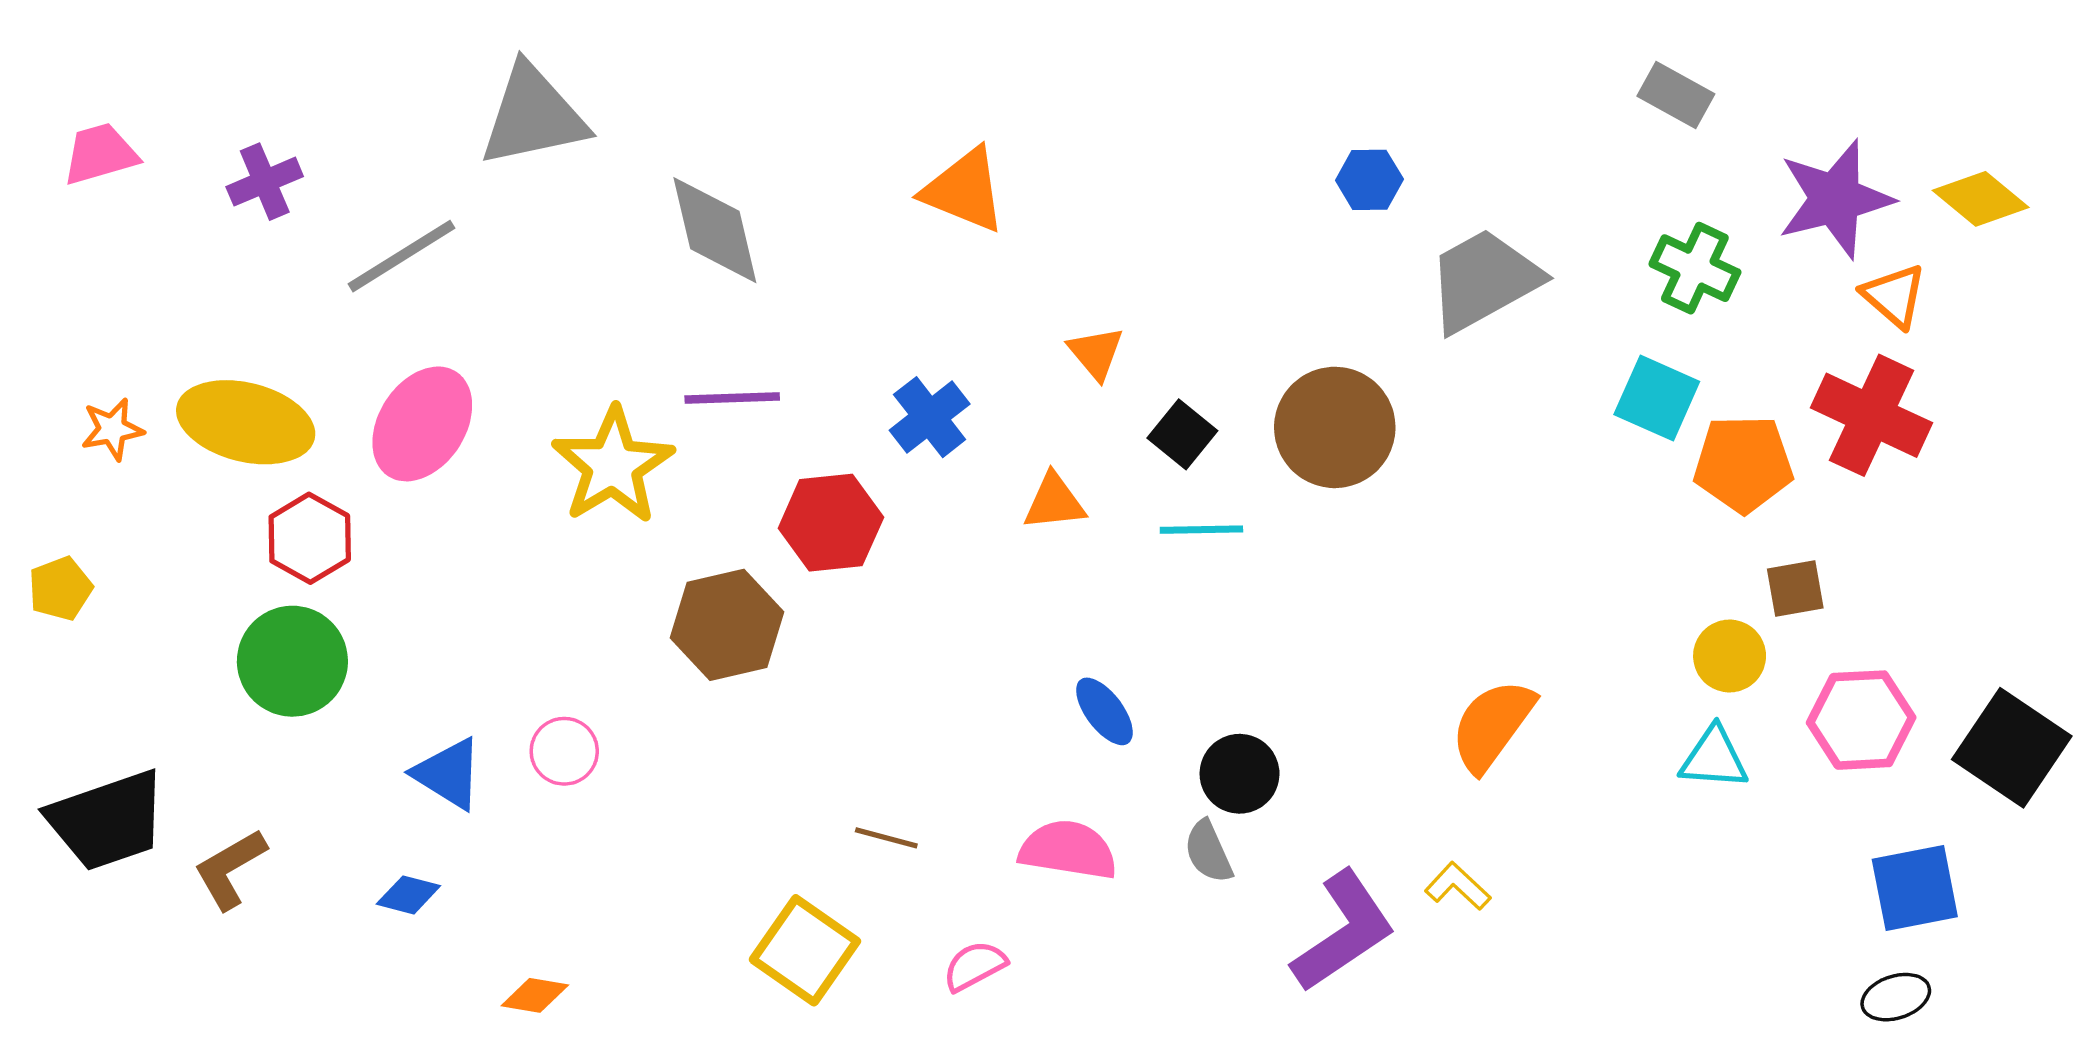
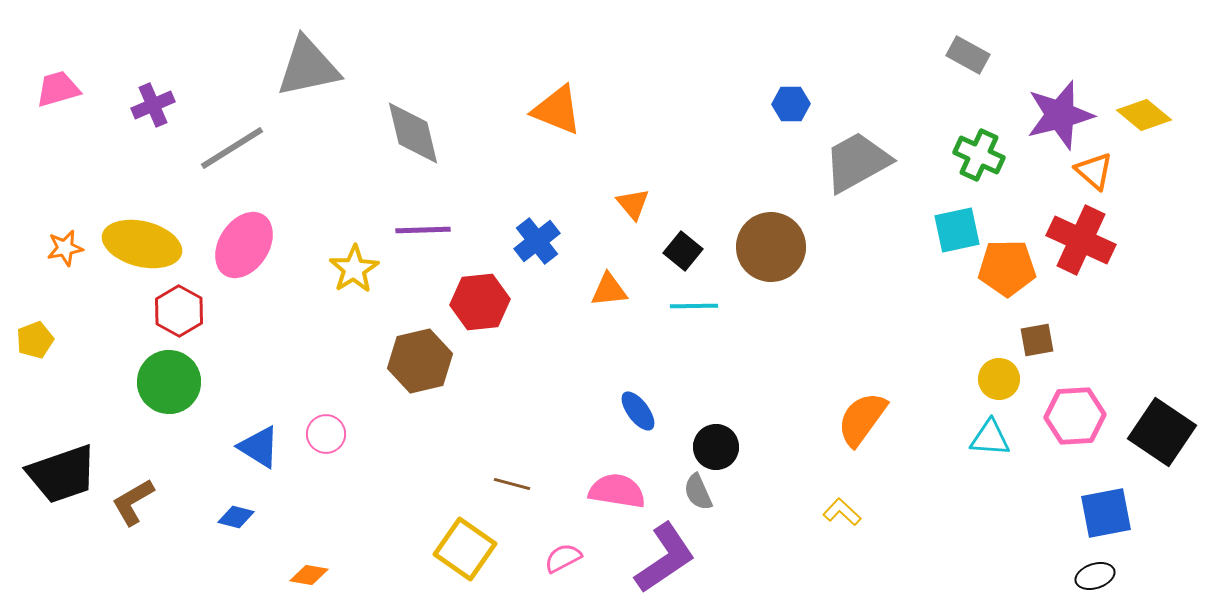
cyan square: (1657, 398) -> (957, 230), turned -36
yellow star: (613, 466) -> (354, 269), size x0.7
purple L-shape: (1343, 931) -> (665, 558), moved

